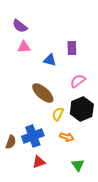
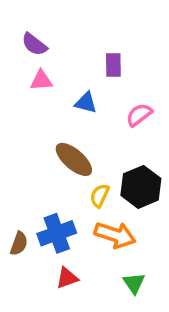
purple rectangle: (72, 48) -> (113, 65), moved
pink semicircle: (78, 81) -> (139, 115), moved
orange arrow: (67, 137) -> (115, 235), size x1.6

